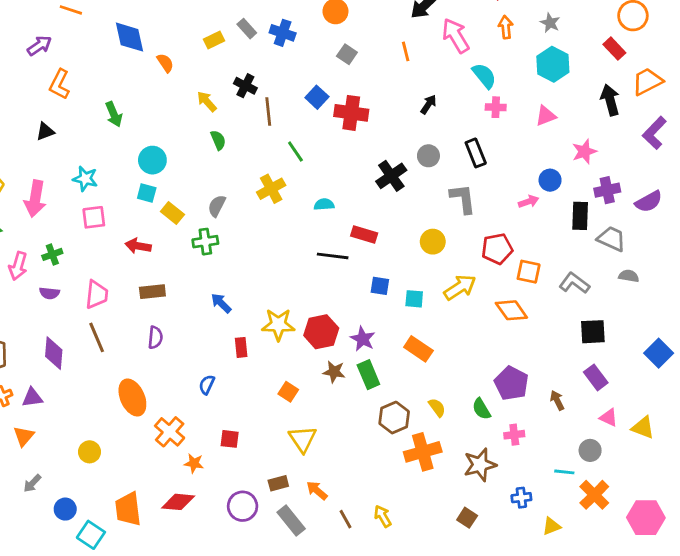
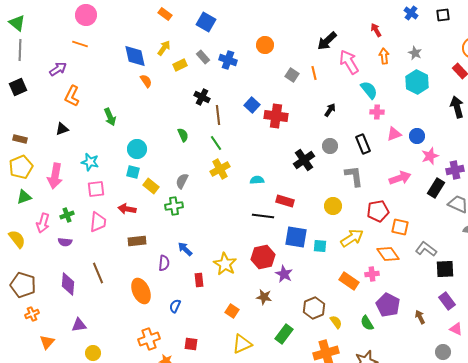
blue diamond: (130, 37) -> (135, 56), moved
gray square: (347, 54) -> (292, 75), moved
yellow arrow: (207, 101) -> (164, 48), moved, turned 77
pink triangle: (546, 116) -> (394, 134), moved
green line: (295, 152) -> (216, 143), moved
pink star: (584, 152) -> (430, 156), moved
blue circle: (550, 180) -> (417, 136), moved
pink arrow: (529, 202) -> (400, 178), size x1.5
black rectangle: (580, 216) -> (436, 188), turned 30
gray L-shape: (574, 283) -> (426, 249), moved
blue square: (380, 286) -> (296, 237), size x1.6
pink trapezoid: (97, 295) -> (98, 222), moved
yellow star: (278, 325) -> (225, 264), turned 30
red hexagon: (321, 332) -> (263, 257), moved
purple semicircle: (155, 337) -> (164, 263), moved
orange rectangle: (418, 349) -> (349, 281), moved
green rectangle: (368, 375) -> (284, 334), moved, turned 60
purple triangle: (32, 398) -> (79, 325), moved
orange ellipse: (132, 398) -> (141, 291), moved
brown hexagon: (394, 418) -> (314, 308), moved
orange cross: (170, 432) -> (149, 339), turned 30
pink cross: (514, 435) -> (372, 274), moved
yellow triangle: (303, 439) -> (242, 344), turned 40

